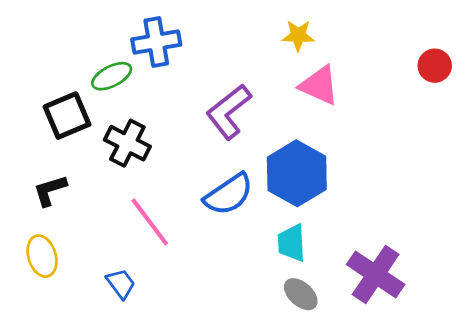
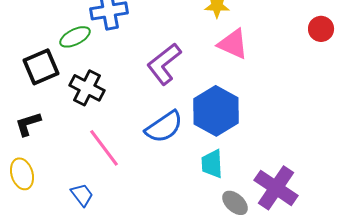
gray ellipse: (301, 294) -> (235, 203), moved

